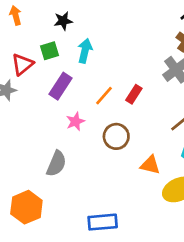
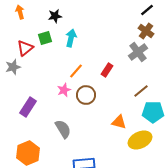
purple rectangle: (60, 86) -> (28, 107), moved
orange line: (104, 96) -> (76, 71), moved
brown circle: (116, 136) -> (86, 95), moved
gray semicircle: (56, 164) -> (63, 129), moved, turned -54

